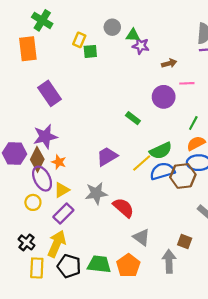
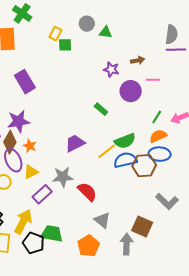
purple star: (141, 46) -> (111, 69), moved
purple rectangle: (63, 213) -> (42, 194), moved
brown square: (185, 242) -> (142, 227), size x1.5
green trapezoid: (99, 264) -> (52, 234), moved

